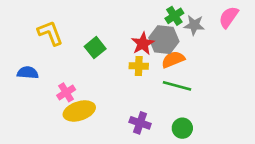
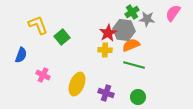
green square: (95, 48) -> (62, 37), moved
blue semicircle: (28, 73) -> (21, 55), turned 105
pink cross: (66, 92) -> (43, 75), moved, turned -32
yellow ellipse: (79, 111) -> (77, 84), moved, turned -50

